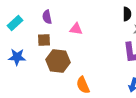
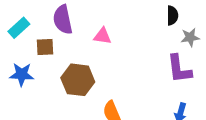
purple semicircle: (47, 17) -> (63, 20), size x1.5
brown square: (44, 40) -> (45, 47), moved

